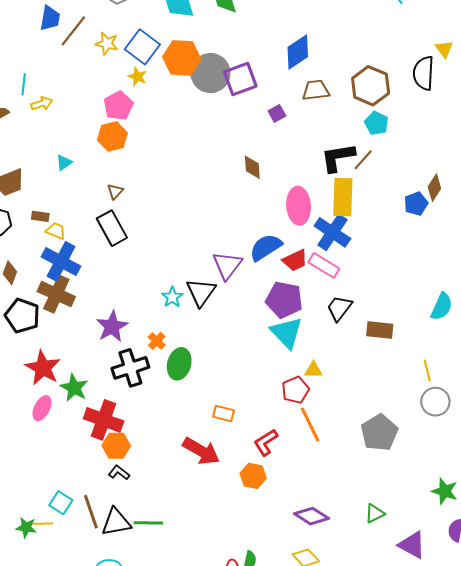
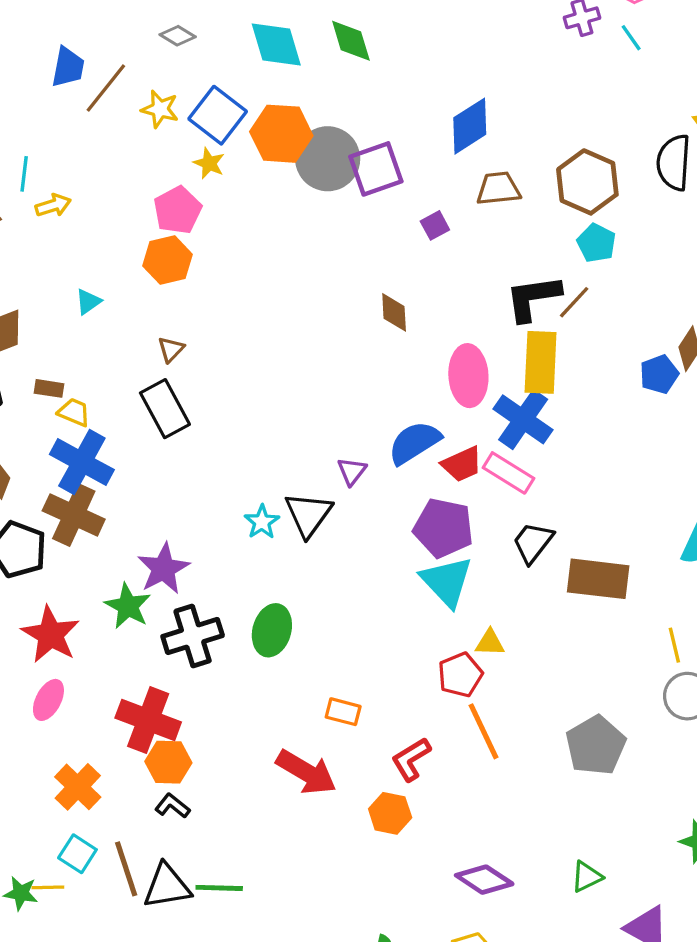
purple triangle: (227, 265) -> (352, 471), size x0.6
brown rectangle: (380, 330) -> (598, 579), size x1.4
orange cross: (157, 341) -> (78, 787), moved, size x1.6
green star: (74, 388) -> (128, 606), moved

